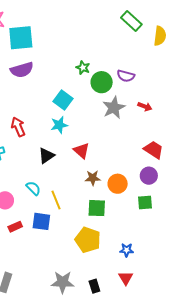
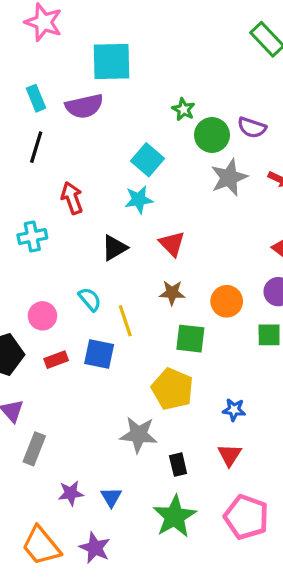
cyan square: (21, 38) -> (111, 62), moved
brown star: (93, 178) -> (172, 293), moved
gray star: (63, 282) -> (139, 435), moved

